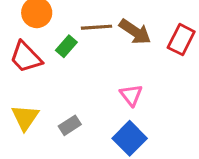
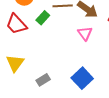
pink triangle: (131, 95) -> (85, 33), moved
gray rectangle: (70, 125) -> (43, 80), moved

